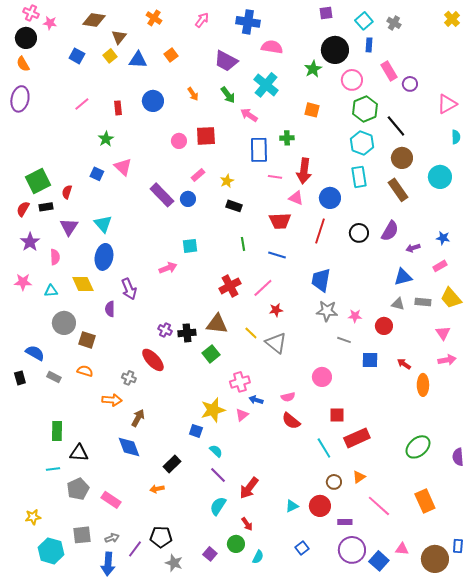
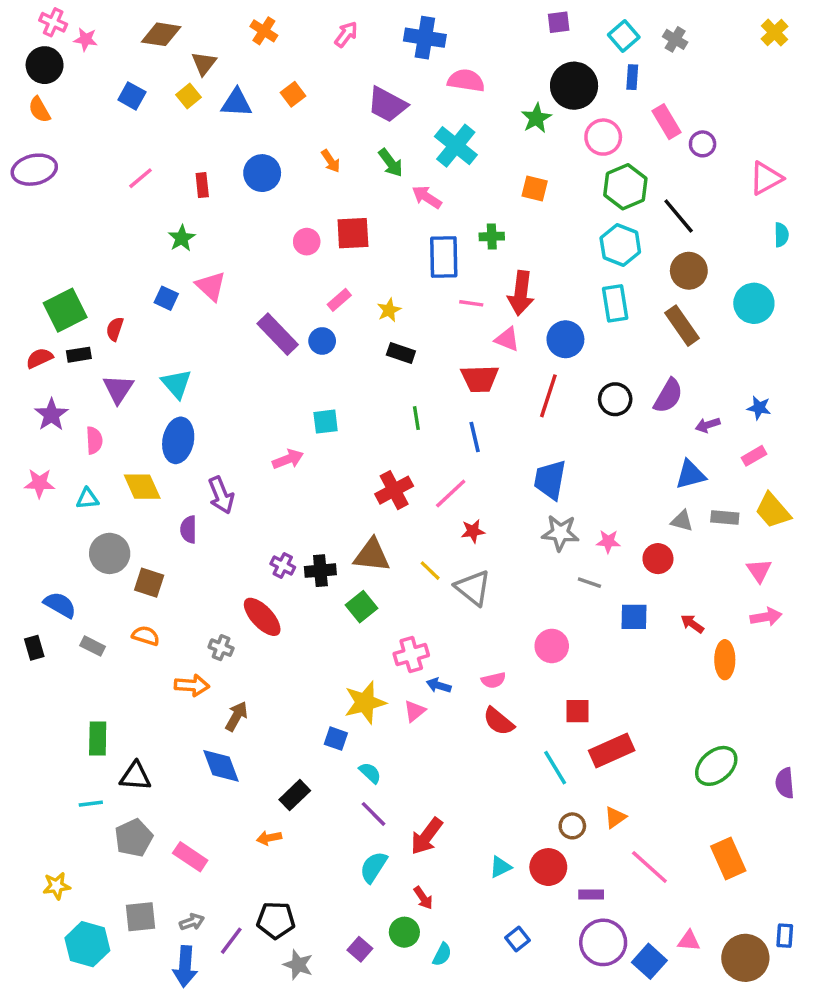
purple ellipse: (20, 99) -> (34, 170), turned 65
red semicircle: (23, 209) -> (39, 358), turned 35
blue line: (277, 255) -> (475, 437), turned 60

